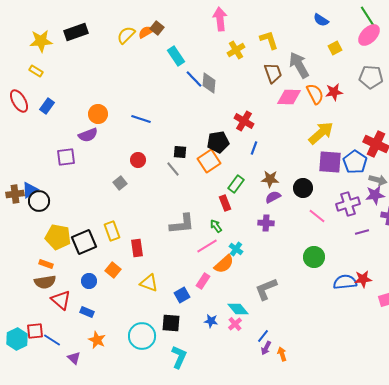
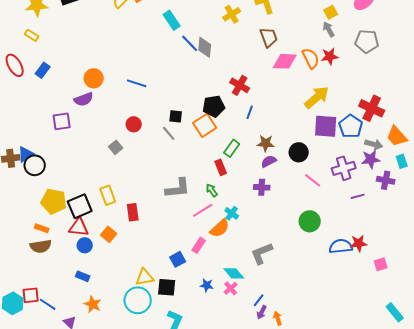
gray arrow: (299, 65) -> (329, 29), moved, size x0.6
yellow triangle: (149, 283) -> (145, 277), moved, turned -30
red triangle: (61, 300) -> (79, 227), moved, turned -35

